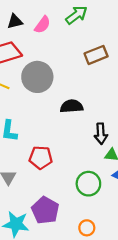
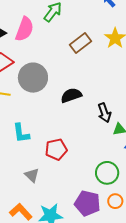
pink semicircle: (42, 25) -> (25, 29), size x1.4
green circle: (88, 184) -> (107, 173), moved
purple pentagon: (45, 210) -> (87, 203), moved

